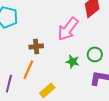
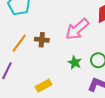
orange line: (28, 70) -> (19, 43), moved

